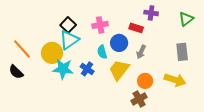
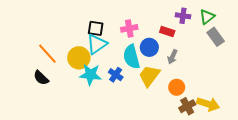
green triangle: (186, 19) -> (207, 17), moved
black square: (68, 25) -> (96, 28), turned -35
cyan semicircle: (102, 52) -> (131, 57), size x1.6
gray rectangle: (182, 52) -> (216, 37), moved, turned -30
yellow arrow: (175, 80) -> (208, 104), moved
brown cross: (139, 99) -> (187, 106), moved

